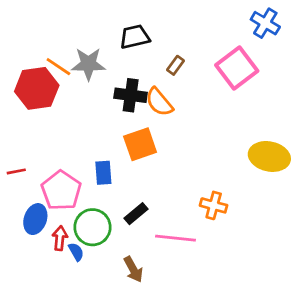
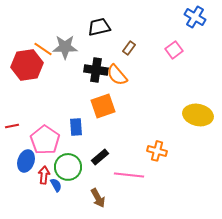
pink square: (237, 68) -> (174, 50), size x0.6

